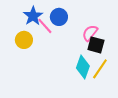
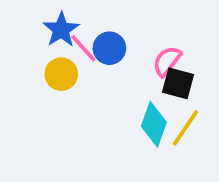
blue circle: (59, 17) -> (109, 48), moved
yellow circle: (24, 40) -> (61, 74), moved

